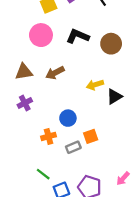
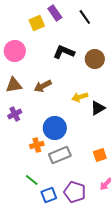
pink circle: (41, 35) -> (15, 51), moved
blue circle: (68, 118) -> (55, 128), size x1.5
orange square: (91, 136) -> (100, 155), moved
gray rectangle: (73, 147) -> (60, 155), size x1.5

